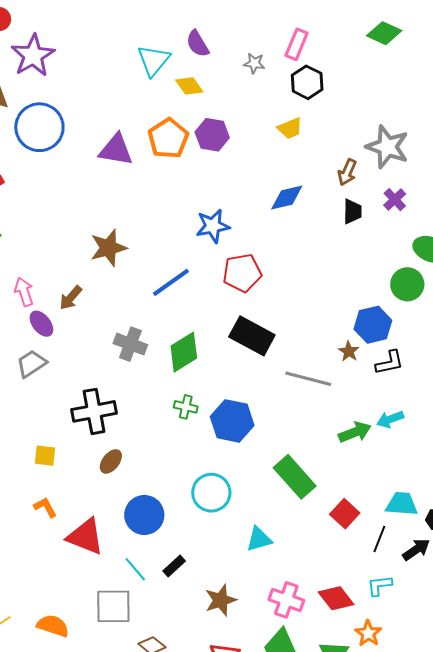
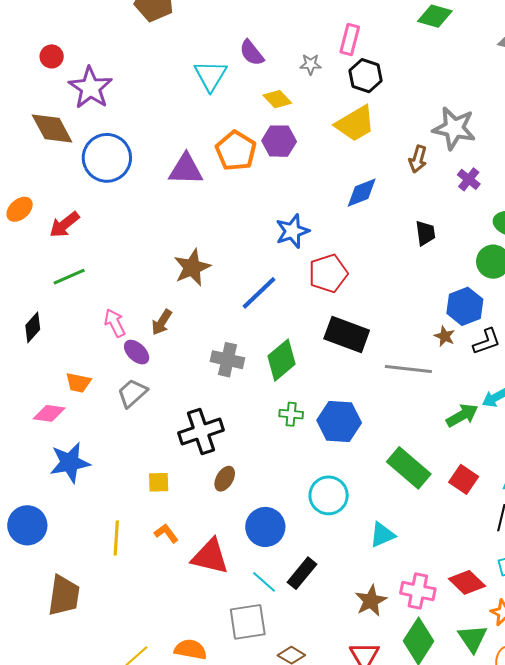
yellow diamond: (189, 86) -> (277, 99), moved
yellow trapezoid: (290, 128) -> (355, 124), size x1.6
black trapezoid: (352, 211) -> (425, 233), moved
red square: (345, 514) -> (464, 479), moved
black rectangle: (174, 566) -> (302, 573), size x1.4
brown star: (221, 600) -> (371, 601), moved

